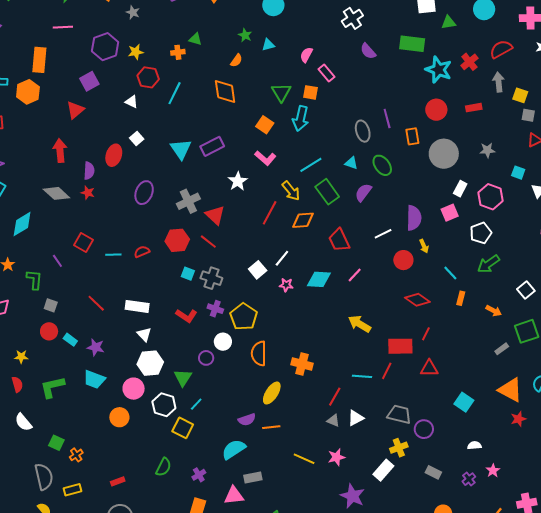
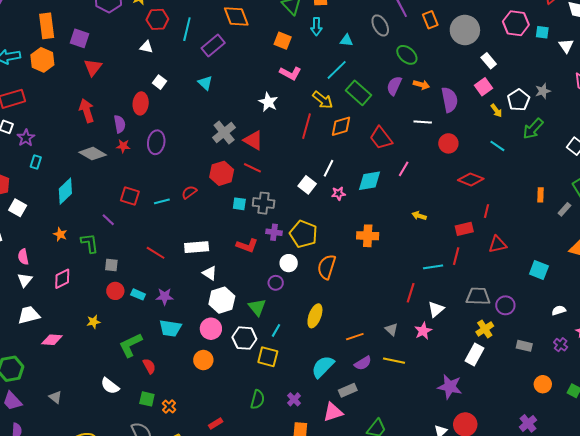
purple square: (89, 81) -> (79, 38), moved, turned -30
cyan arrow: (301, 119) -> (316, 27), size x0.7
purple rectangle: (212, 146) -> (213, 45), moved
cyan triangle: (181, 149) -> (205, 83), size x0.7
gray star: (487, 150) -> (543, 91), moved
cyan triangle: (351, 163) -> (346, 40), moved
white rectangle: (460, 189) -> (489, 61), turned -56
purple ellipse: (144, 193) -> (156, 142), moved
pink hexagon: (491, 197) -> (516, 23), moved
white line: (383, 234) -> (423, 122), turned 42
yellow arrow: (424, 246) -> (496, 111), moved
orange rectangle: (461, 298) -> (540, 195), moved
orange arrow: (494, 311) -> (421, 85), moved
yellow arrow: (360, 324) -> (419, 216), size x0.6
red rectangle: (400, 346) -> (464, 229), size x0.7
orange semicircle: (259, 353) -> (327, 267), turned 30
orange cross: (302, 364) -> (368, 236), moved
red semicircle: (17, 384) -> (149, 366), moved
yellow ellipse: (272, 393) -> (315, 316), moved
purple semicircle: (247, 420) -> (363, 363), moved
gray triangle: (333, 421) -> (392, 329), moved, turned 32
pink star: (336, 457) -> (423, 331), moved

